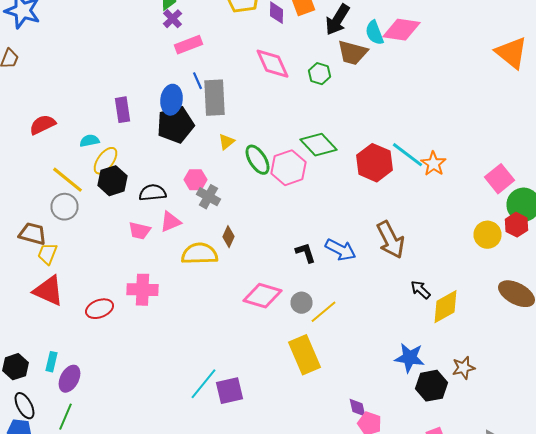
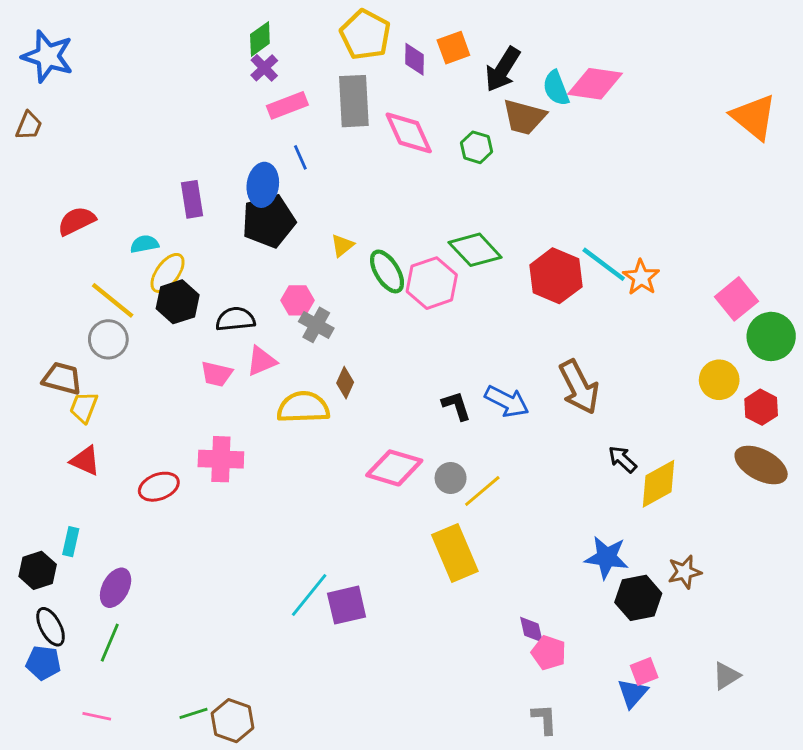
gray rectangle: (214, 98) -> (354, 101), moved
red hexagon: (516, 225) -> (761, 407), moved
red triangle: (48, 291) -> (85, 461), size x0.7
cyan rectangle: (52, 362) -> (71, 542), moved

